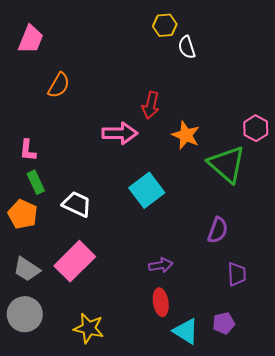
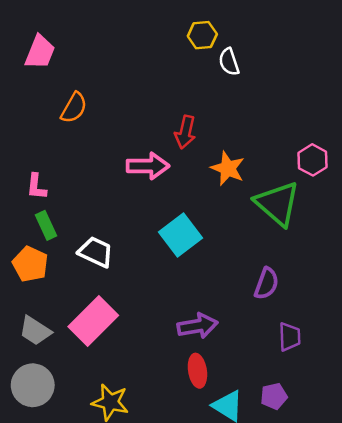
purple arrow: (161, 265) -> (197, 326), size x1.4

